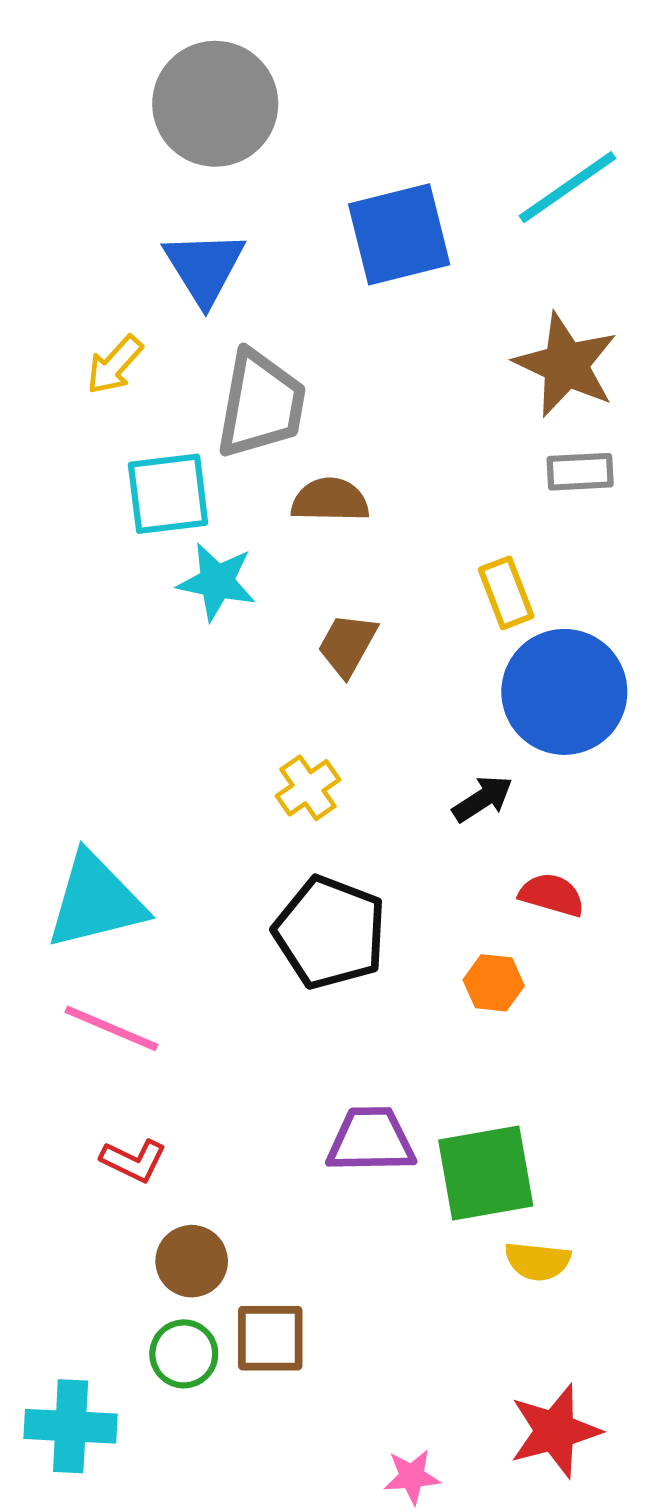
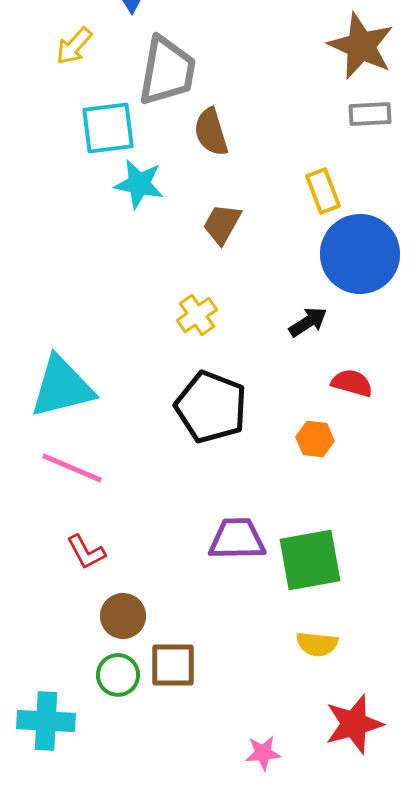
brown semicircle: (330, 500) -> (211, 132), turned -108
red L-shape: (133, 1160) -> (86, 552), turned 36
yellow semicircle: (538, 1261) -> (317, 644), moved

